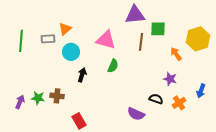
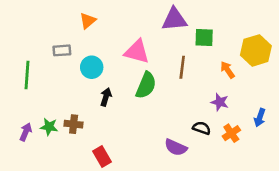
orange triangle: (65, 29) -> (88, 21), moved
green line: (21, 41) -> (27, 75), moved
brown line: (141, 42) -> (182, 67), moved
green semicircle: (113, 66) -> (146, 85), size x1.5

